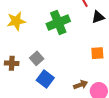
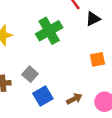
blue square: (45, 79) -> (43, 96), turned 30
brown arrow: (81, 85) -> (74, 99), moved

